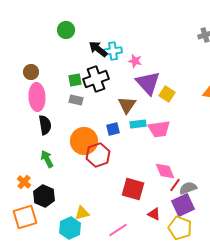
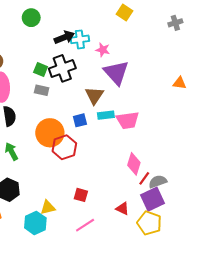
black arrow: (98, 49) -> (64, 37), turned 120
green square: (75, 80) -> (41, 69), turned 32
yellow square: (167, 94) -> (125, 12), moved
pink diamond: (165, 171) -> (134, 164), turned 40
red square: (133, 189) -> (81, 195), moved, size x0.6

